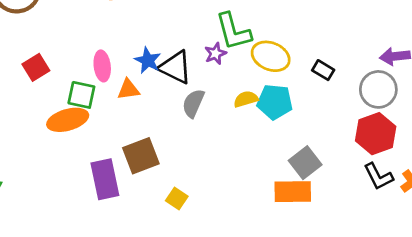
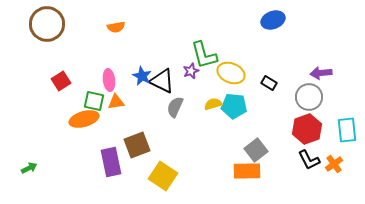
orange triangle: (128, 89) -> (116, 102), moved
yellow square: (177, 199) -> (163, 176), size x1.8

